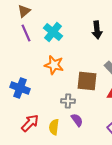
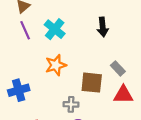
orange star: (54, 65) -> (56, 65), turned -30
blue cross: (20, 88) -> (19, 90), turned -36

